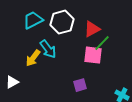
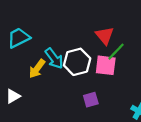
cyan trapezoid: (33, 20) -> (19, 38), moved
white hexagon: (62, 22) -> (77, 62), moved
red triangle: (92, 29) -> (105, 36), turned -42

